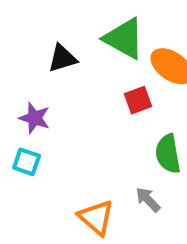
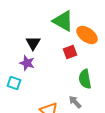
black triangle: (62, 58) -> (33, 43), moved, turned -42
purple star: (35, 118) -> (27, 63), moved

